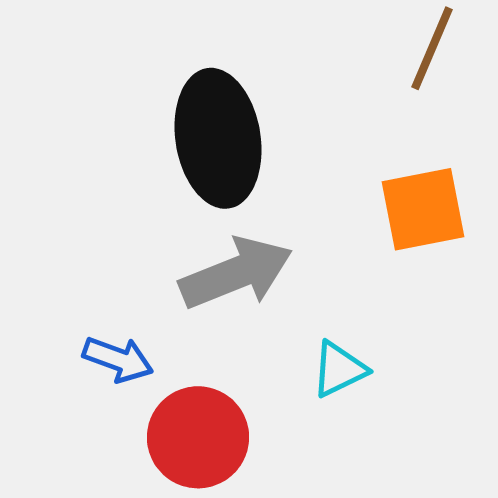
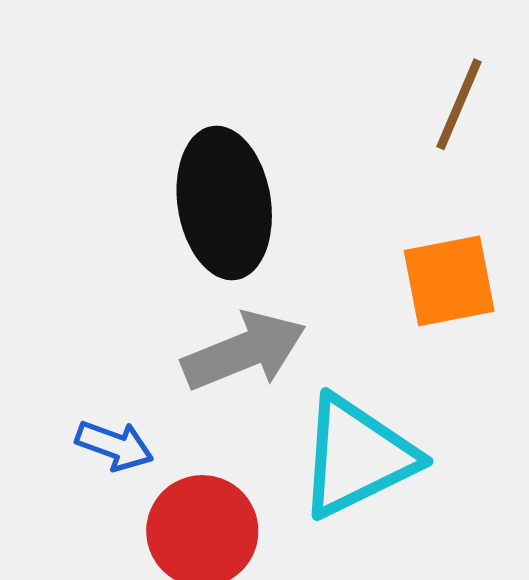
cyan triangle: (339, 369) -> (357, 456), size x2.0

